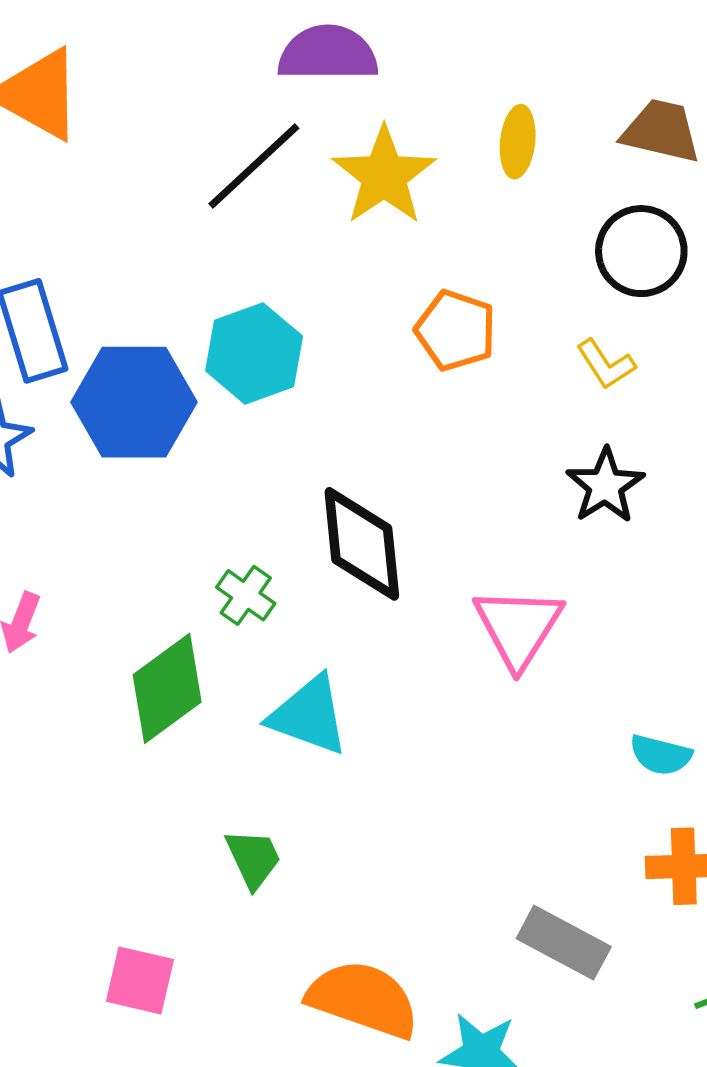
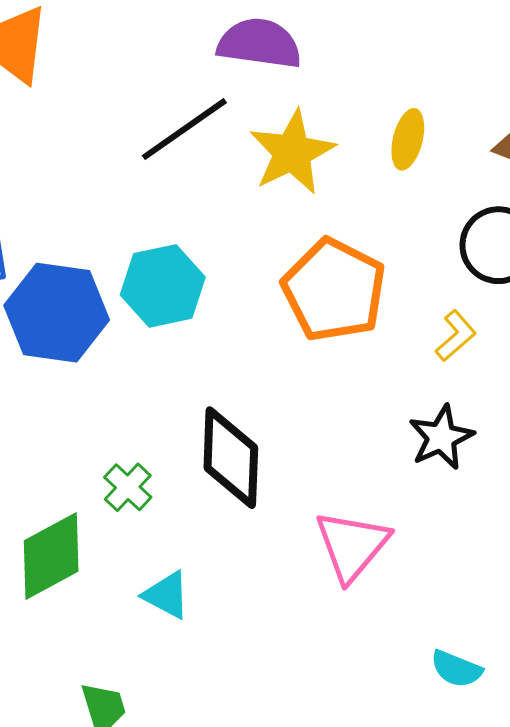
orange pentagon: (456, 330) -> (334, 290), size x1.5
yellow L-shape: (606, 364) -> (456, 336), turned -106
cyan triangle: (309, 715) -> (167, 595), size x0.7

